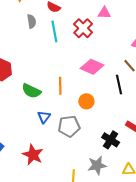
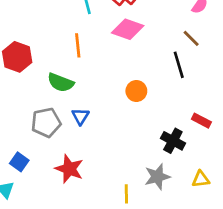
pink diamond: (92, 67) -> (128, 29), moved
orange line: (60, 86) -> (78, 45), moved
gray pentagon: (69, 126) -> (46, 123), moved

